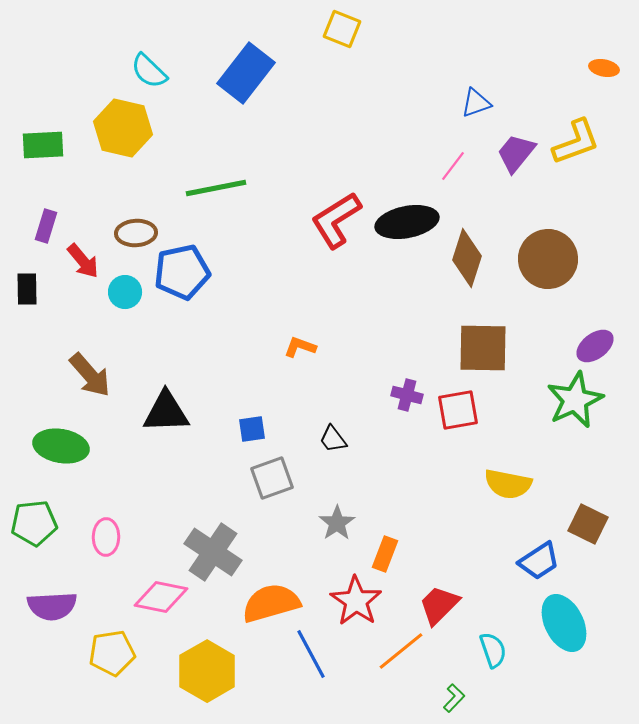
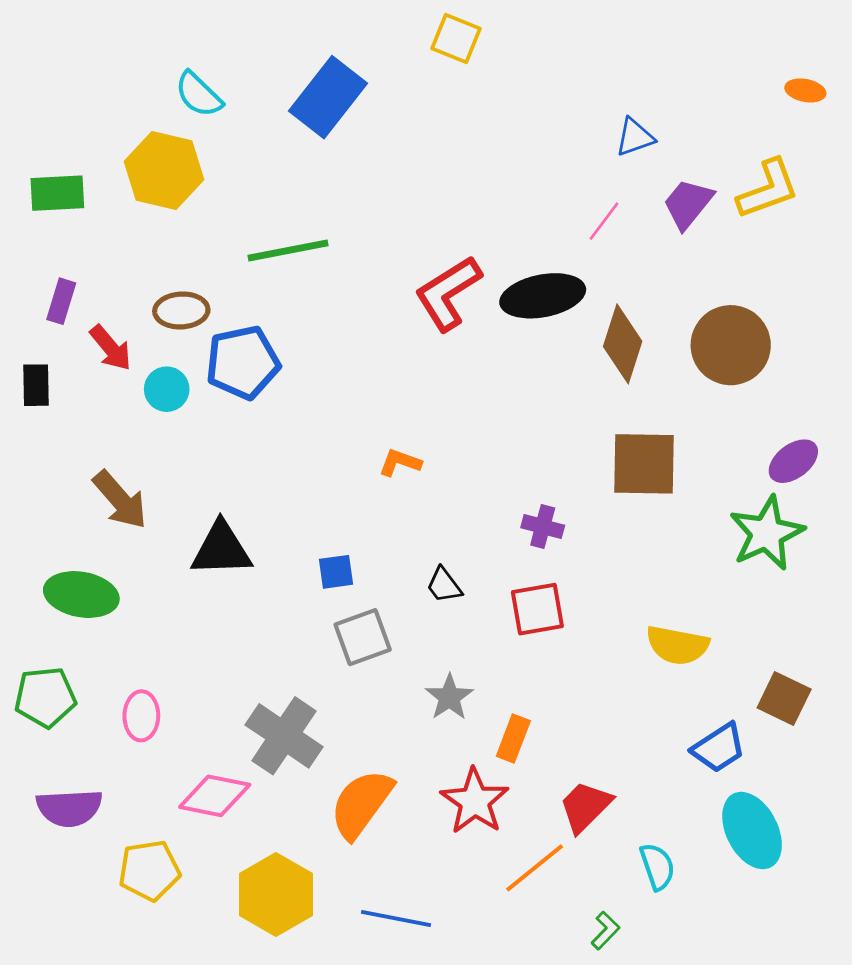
red square: (458, 410) -> (537, 609), moved
orange semicircle: (271, 603) -> (361, 804), turned -38
blue line: (311, 654) -> (396, 919), moved, turned -51

